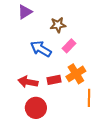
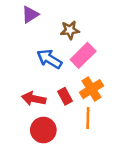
pink rectangle: (69, 46) -> (83, 55), size x1.5
red rectangle: (54, 80) -> (65, 96), turned 72
orange line: (89, 98) -> (88, 118), moved

